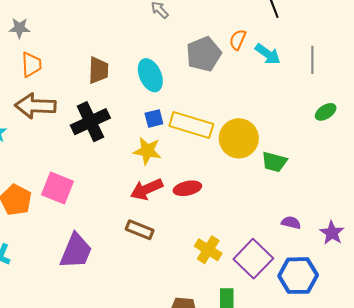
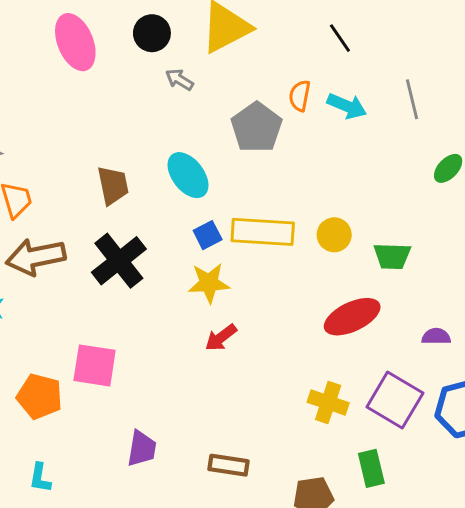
yellow circle: (239, 138) -> (334, 235), size x0.6
red ellipse: (187, 188) -> (352, 317), moved, size x1.4
red arrow: (147, 189) -> (221, 338), size x0.7
brown rectangle: (140, 230) -> (229, 465), moved
purple trapezoid: (76, 251) -> (142, 449), size x0.7

